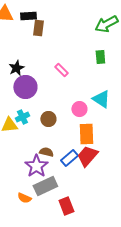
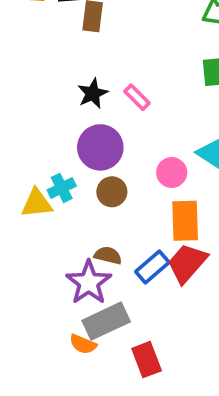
black star: (16, 68) -> (93, 93), moved
purple circle: (25, 87) -> (100, 147), moved
orange semicircle: (24, 198) -> (83, 344), moved

